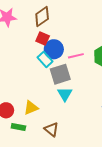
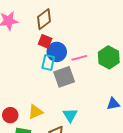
cyan rectangle: (45, 59) -> (48, 62), turned 56
cyan triangle: (65, 94) -> (70, 115), moved

